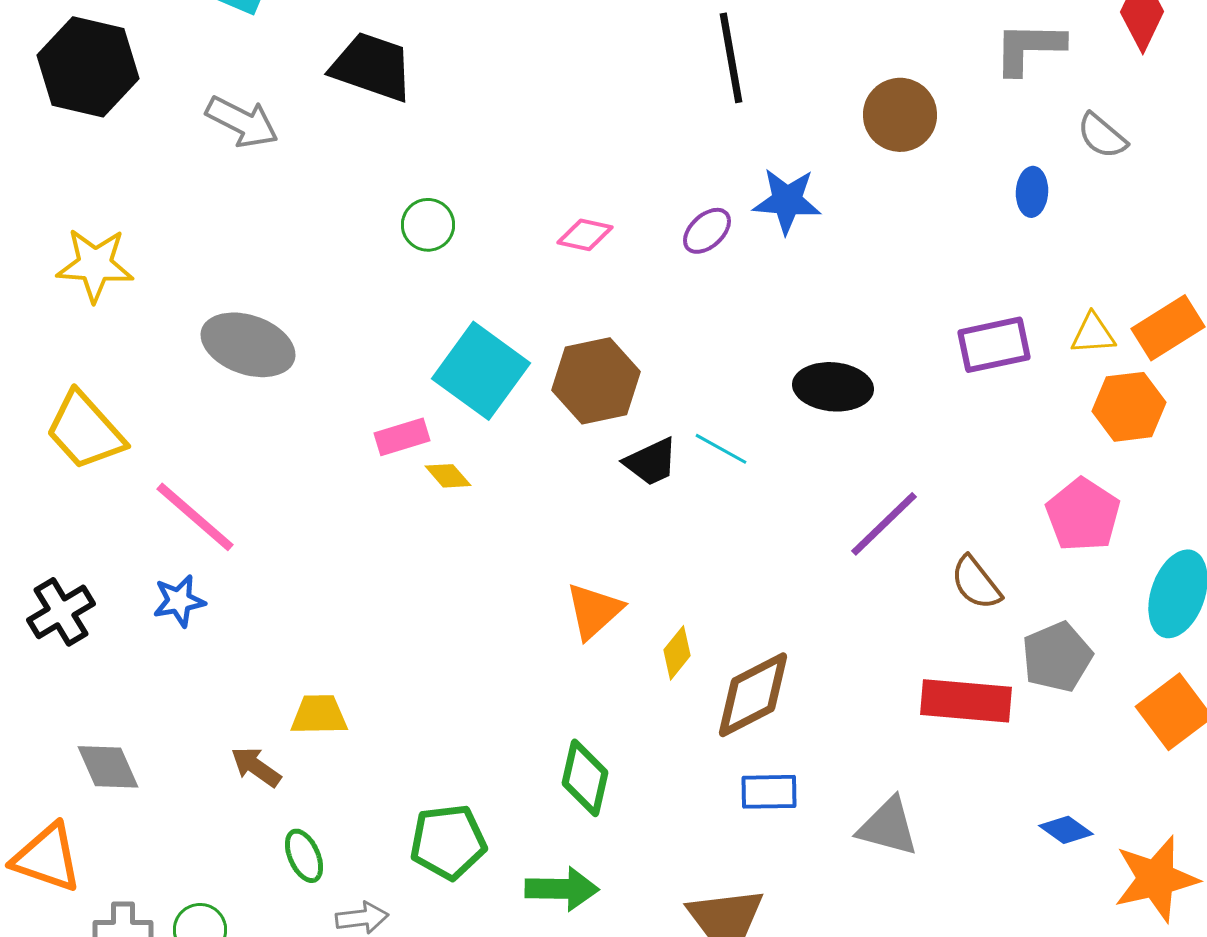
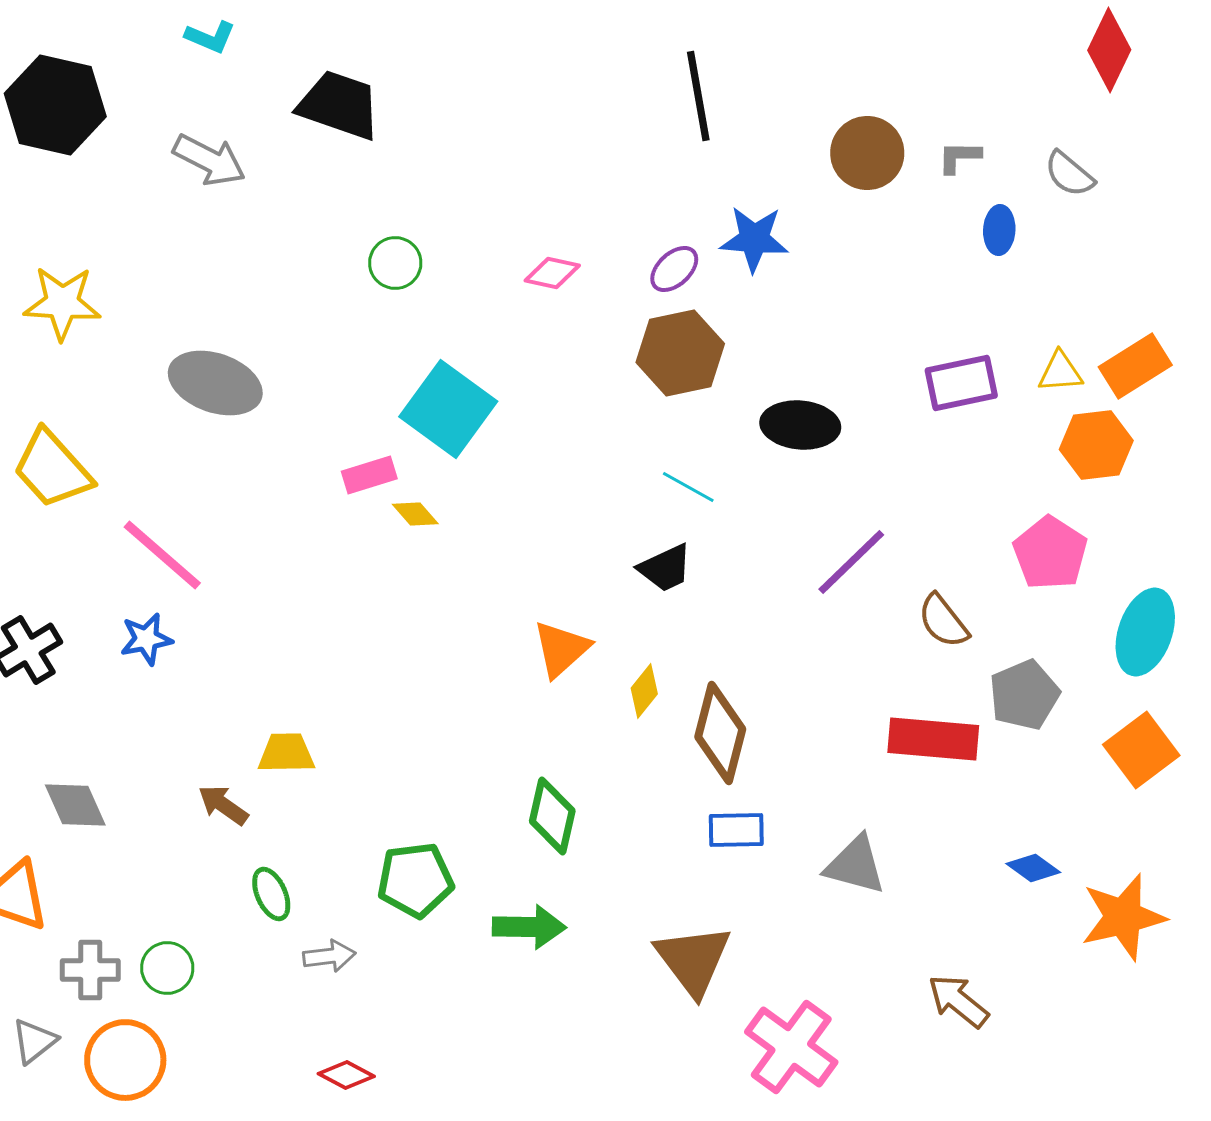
gray L-shape: (1029, 48) -> (959, 157), moved, size x0.6
brown hexagon: (596, 381) -> (680, 353), moved
black trapezoid: (651, 462) -> (665, 568), moved
brown diamond: (753, 695) -> (720, 733), turned -48

